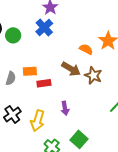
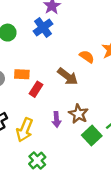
brown star: (93, 75) -> (78, 114), moved
red rectangle: (44, 83) -> (36, 89), turned -56
green square: (79, 139) -> (92, 136), moved

